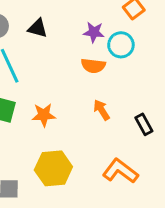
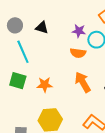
orange arrow: (102, 110) -> (83, 82), size x1.5

